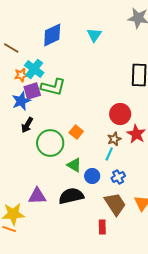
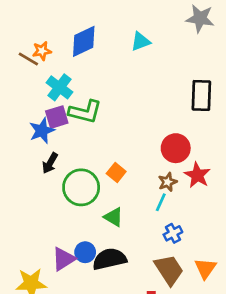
cyan triangle: (94, 35) -> (141, 41), turned 35
orange star: (21, 75) -> (42, 51), moved
blue circle: (92, 176) -> (85, 252), moved
purple triangle: (37, 196) -> (64, 259), turned -30

